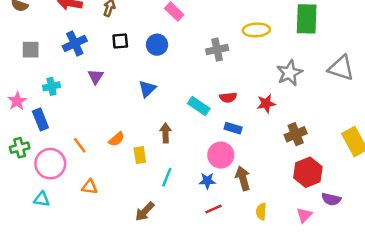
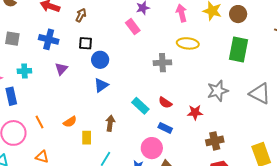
yellow ellipse: (256, 30) -> (188, 43), moved
blue cross: (75, 43) -> (49, 39), turned 30
blue circle: (157, 45) -> (100, 60), moved
red semicircle: (228, 97) -> (165, 103), turned 32

